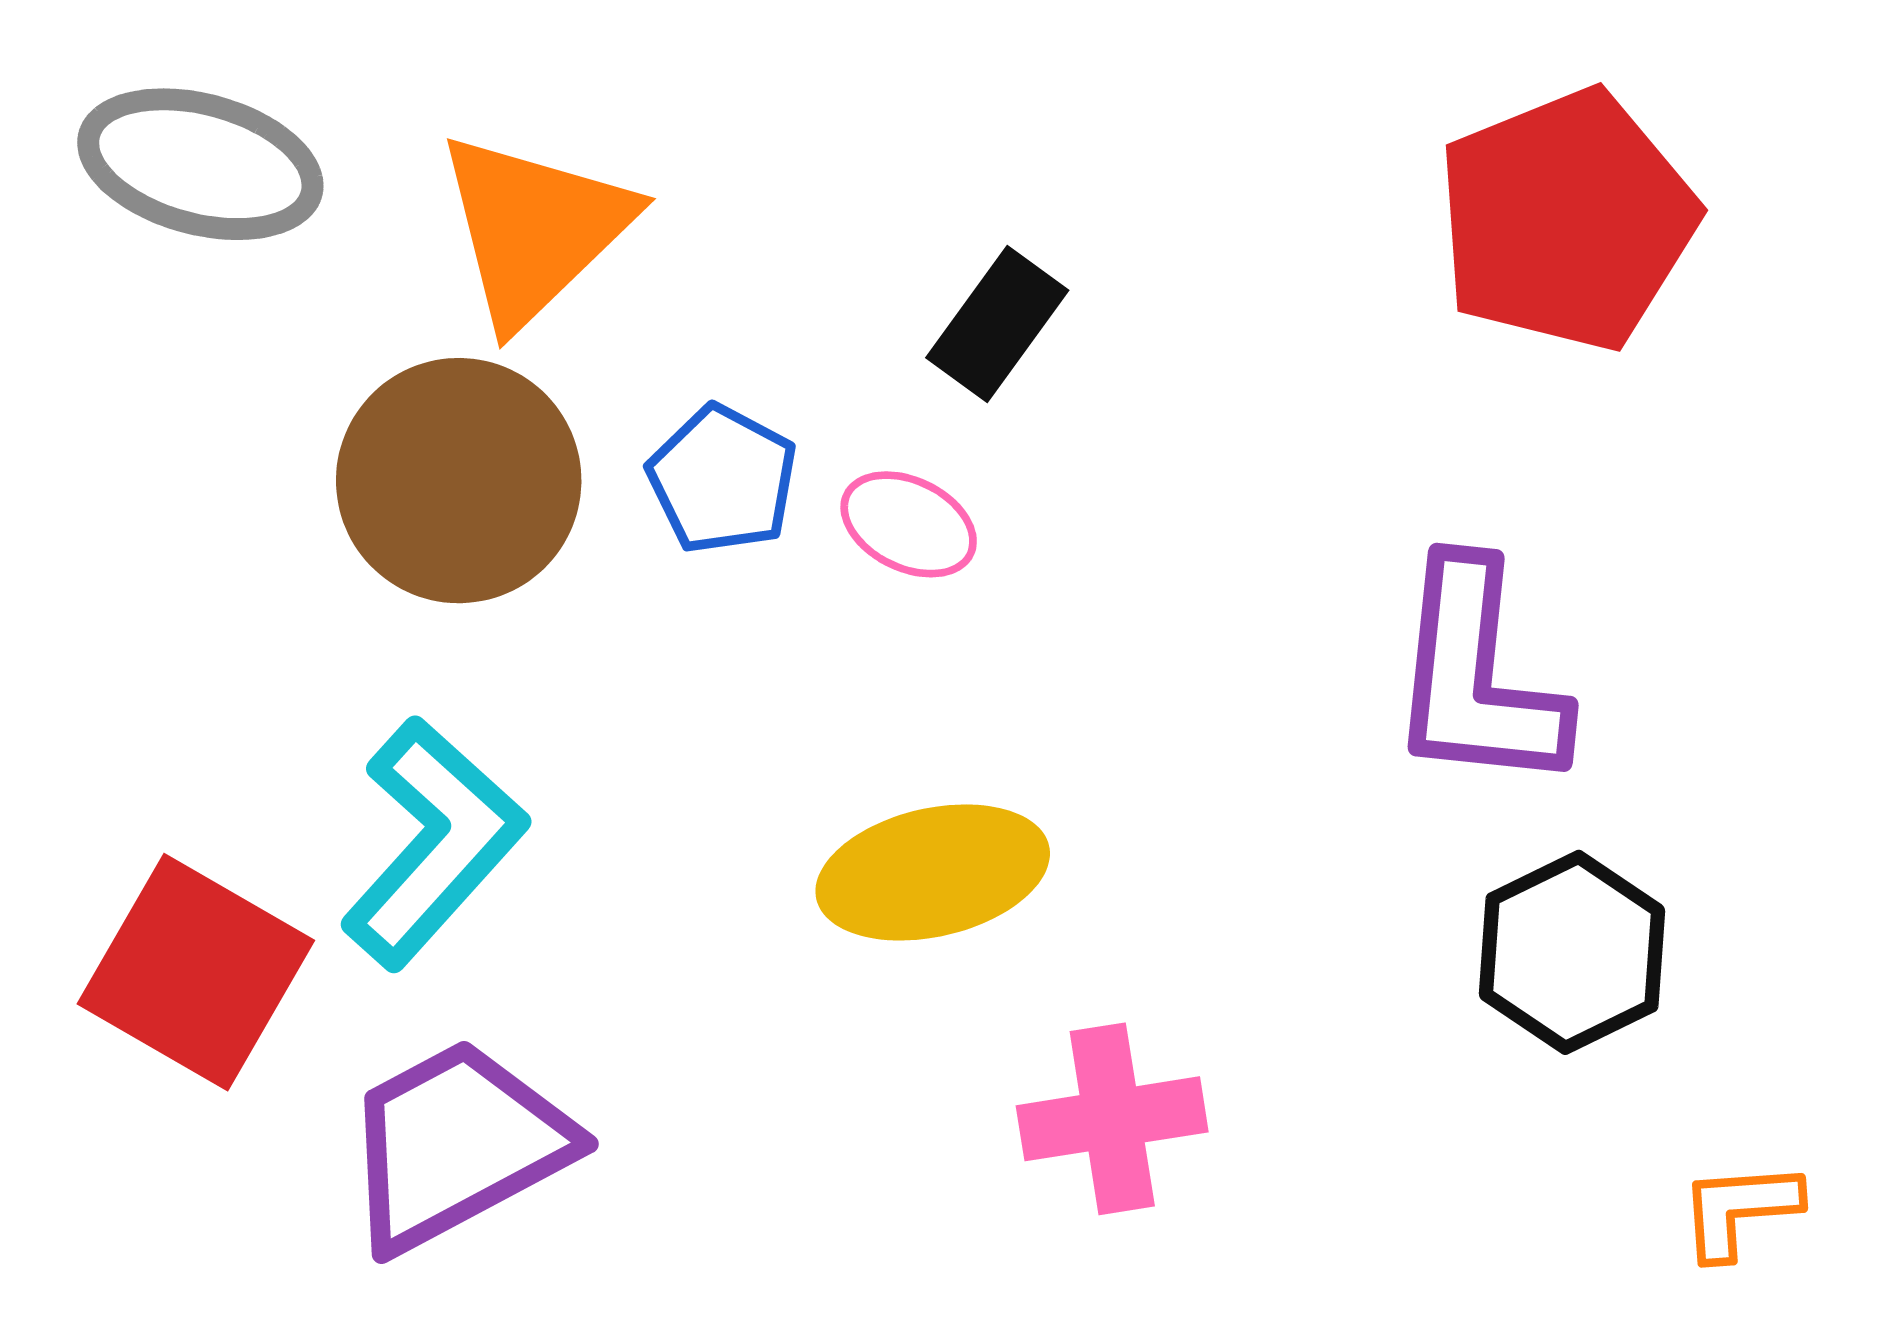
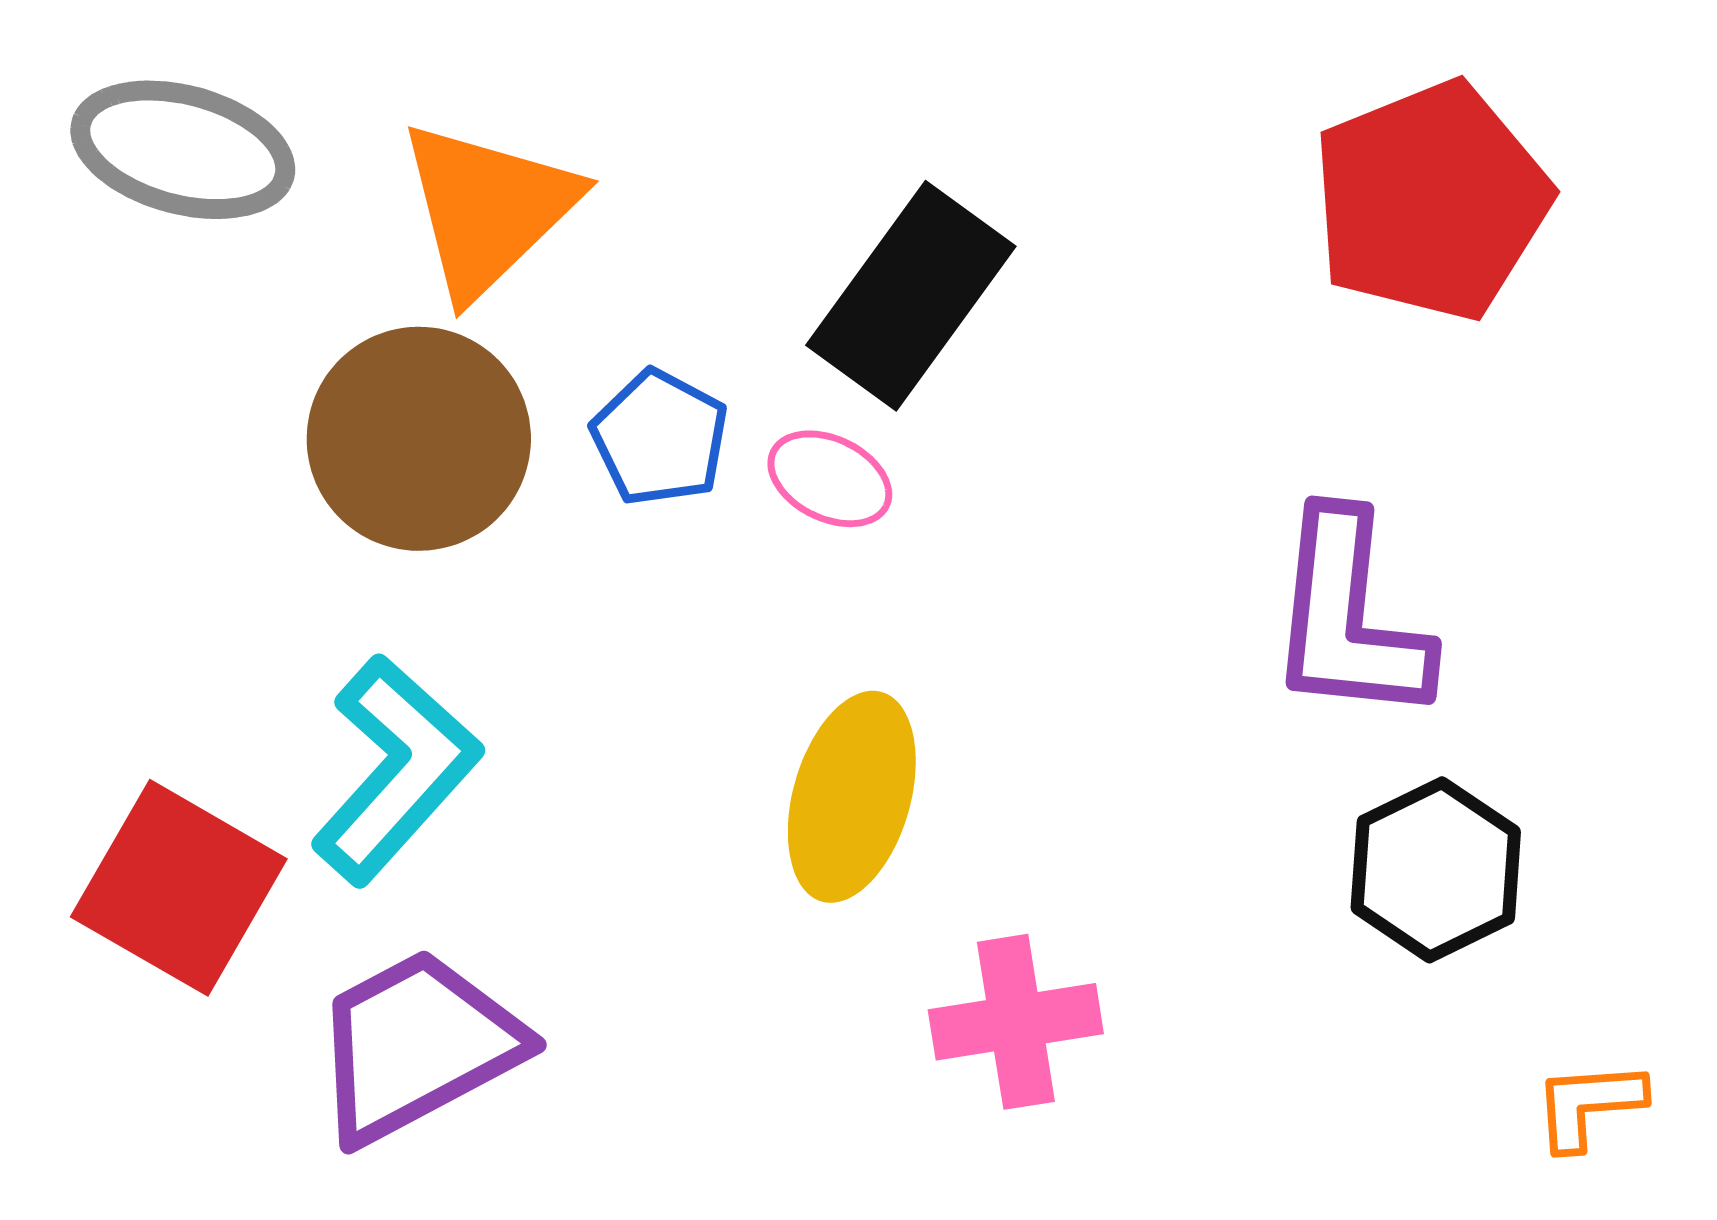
black rectangle: (997, 324) -> (911, 296), size x1.6
yellow ellipse: (933, 872) -> (852, 797), turned -61

